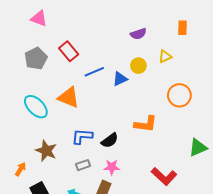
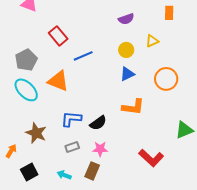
gray pentagon: (36, 58) -> (26, 60), moved
blue triangle: (120, 79) -> (127, 74), moved

